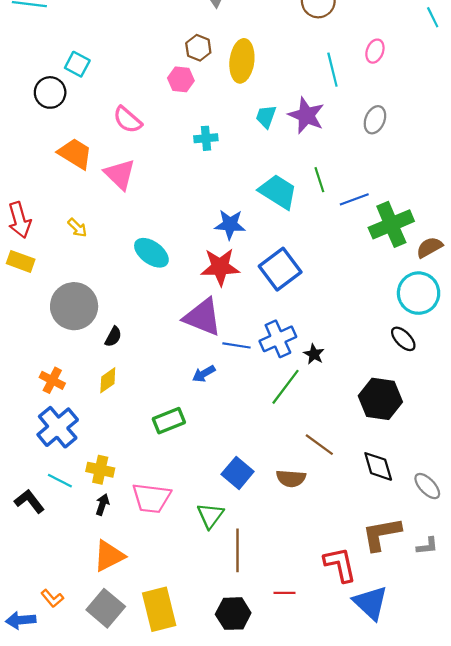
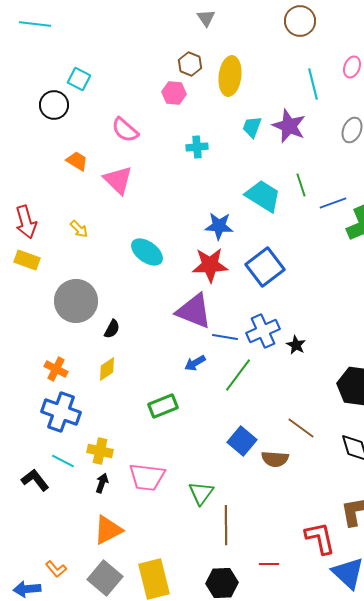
orange trapezoid: (75, 154) -> (77, 161), size x0.7
green line: (286, 387) -> (238, 375), moved
blue cross: (58, 427) -> (61, 412), turned -30
blue square: (238, 473) -> (242, 441), moved

